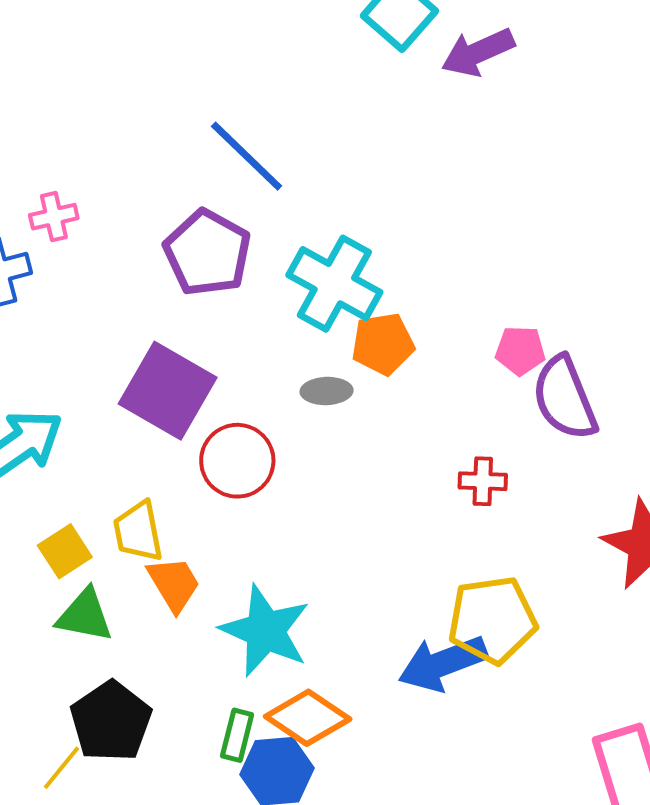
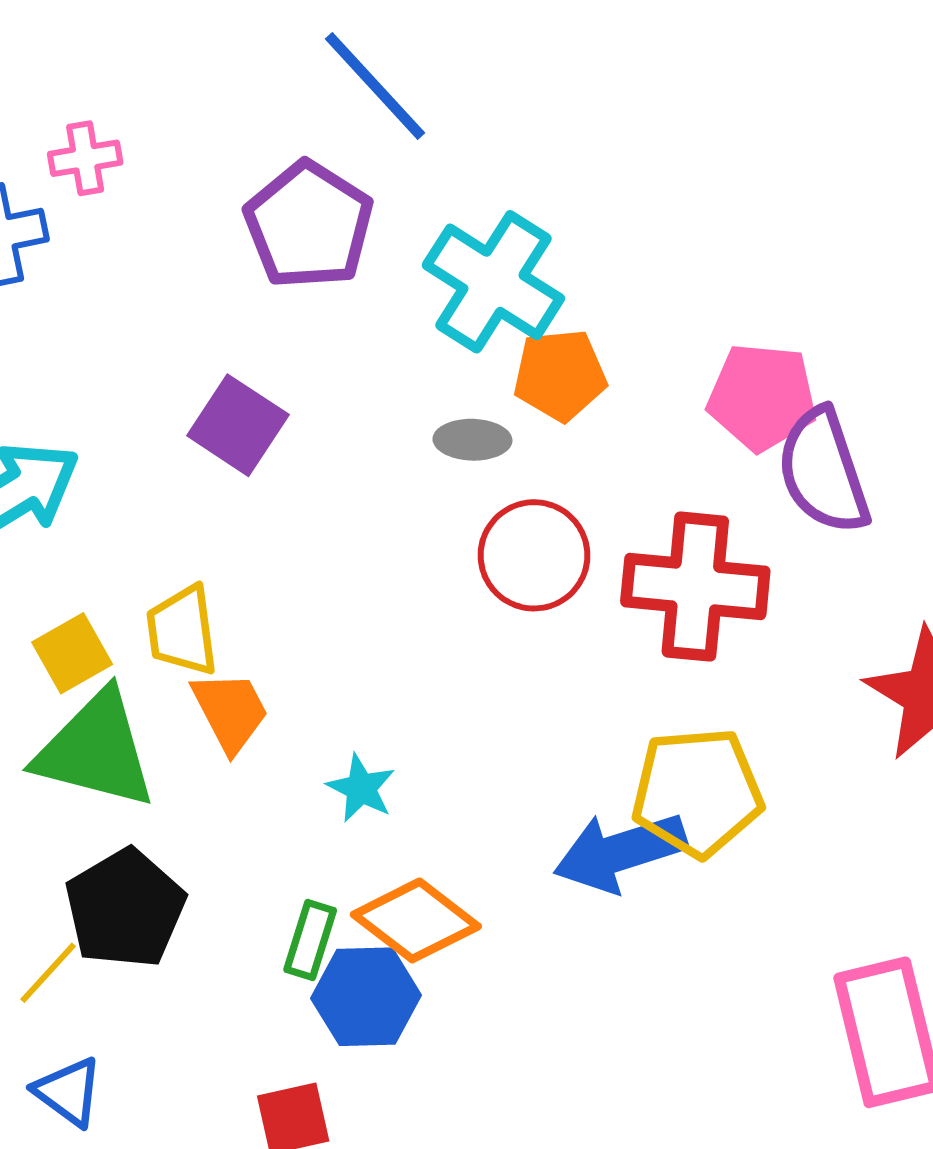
pink pentagon: (520, 351) -> (762, 397), size x1.5
purple square: (168, 391) -> (238, 425), size x0.7
red circle: (237, 461) -> (534, 555), moved
red cross: (483, 481) -> (695, 587), size x2.0
green triangle: (85, 616) -> (96, 750), size x1.5
cyan star: (265, 631) -> (361, 788), size x0.5

